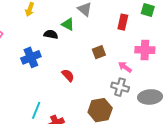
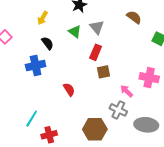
red rectangle: (123, 22) -> (96, 52), moved
green triangle: (68, 24) -> (75, 32), moved
black semicircle: (51, 34) -> (47, 43), moved, turned 32

